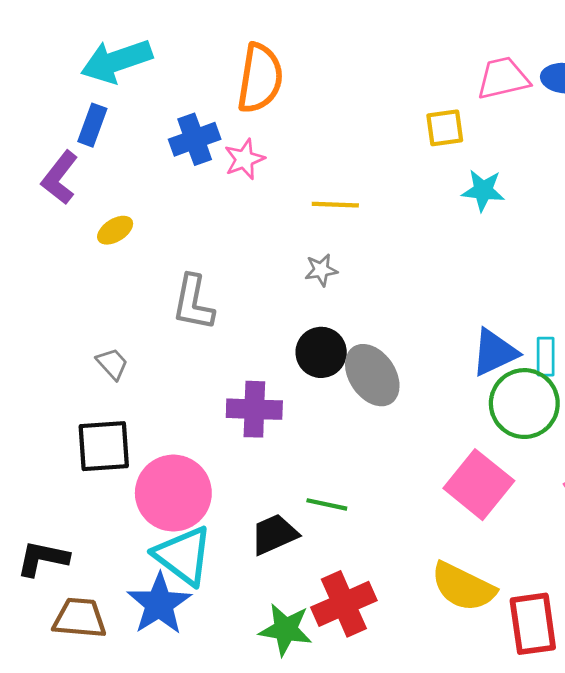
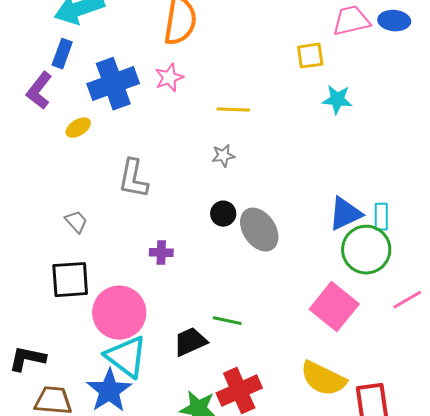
blue cross: (195, 139) -> (113, 84), moved, size x1.4
black circle: (321, 352) -> (223, 214), size x0.7
purple cross: (254, 409) -> (161, 253), moved, size x0.6

